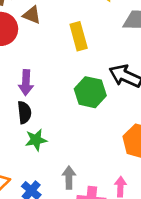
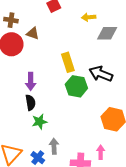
yellow rectangle: (79, 36) -> (68, 62), moved
gray arrow: (69, 178) -> (54, 146), moved

